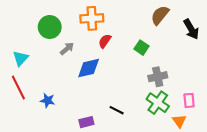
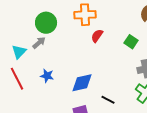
gray arrow: (67, 49) -> (39, 43), moved
blue diamond: (89, 68) -> (82, 83), moved
blue star: (48, 100) -> (47, 76), moved

